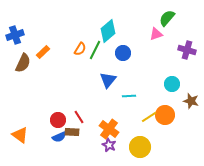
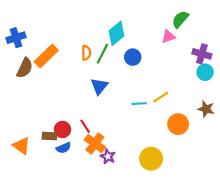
orange semicircle: (80, 49) -> (86, 53), turned -32
orange rectangle: (43, 52) -> (46, 56), size x1.6
blue triangle: (108, 80) -> (99, 86), moved
cyan circle: (172, 84) -> (205, 72), moved
yellow line: (149, 117) -> (161, 97), moved
orange cross: (109, 129) -> (95, 144), moved
brown rectangle: (72, 132) -> (49, 136), moved
purple star: (109, 145) -> (108, 156), moved

